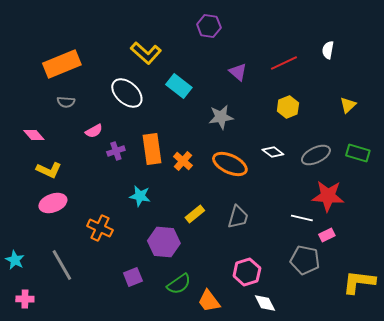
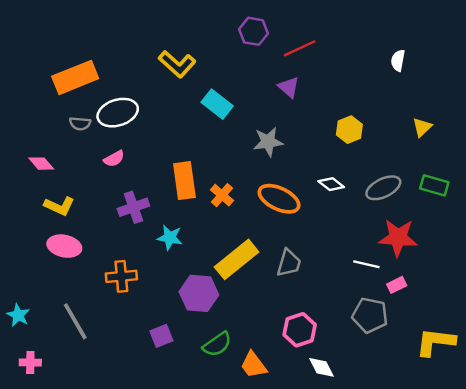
red line: (284, 63) -> (300, 48), moved
white ellipse: (127, 93) -> (118, 113), moved, turned -60
purple cross: (116, 151) -> (133, 207), moved, size x1.4
pink ellipse: (53, 203) -> (64, 246), turned 32
yellow rectangle: (195, 214) -> (237, 259), size x1.8
orange cross: (100, 228) -> (121, 276), turned -30

